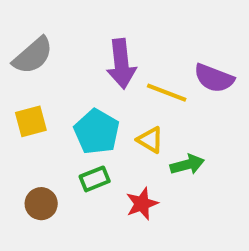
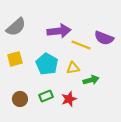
purple arrow: (121, 64) -> (59, 31), turned -90
yellow triangle: (150, 140) -> (73, 68), turned -40
green rectangle: (95, 179) -> (46, 96), moved

